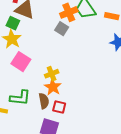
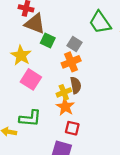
orange cross: (69, 12) -> (71, 62), moved
green square: (13, 23) -> (48, 40), moved
brown semicircle: (44, 101) -> (76, 85), moved

